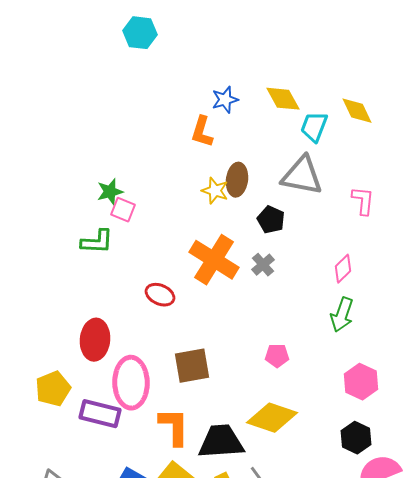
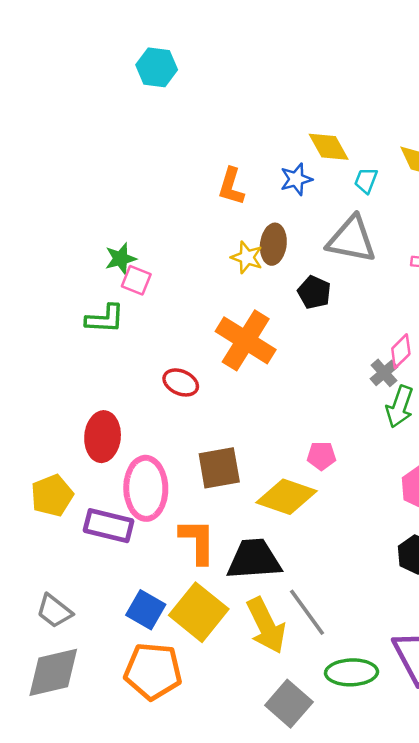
blue star: (225, 100) -> (296, 179), moved
cyan trapezoid: (314, 127) -> (366, 180), size x0.7
gray cross: (263, 265) -> (384, 373), moved
yellow diamond: (272, 418) -> (287, 497), moved

